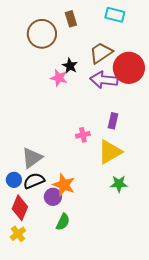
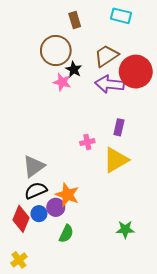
brown circle: (42, 34) -> (56, 51), moved
blue circle: (14, 180) -> (39, 214), moved
green star: (119, 184) -> (125, 229), moved
yellow cross: (18, 234) -> (19, 260), moved

